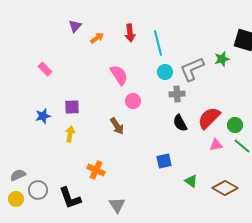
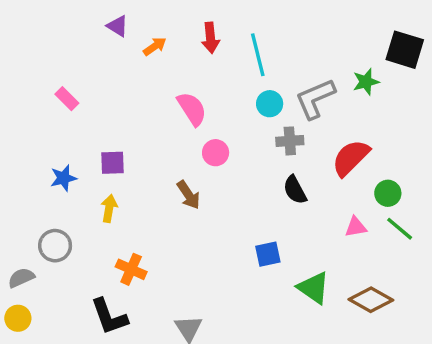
purple triangle: (75, 26) -> (118, 26), turned -40
red semicircle: (209, 118) -> (351, 158), moved
orange cross: (96, 170) -> (131, 269), moved
green triangle: (191, 181) -> (314, 288), size x1.5
gray circle: (38, 190) -> (55, 246), moved

